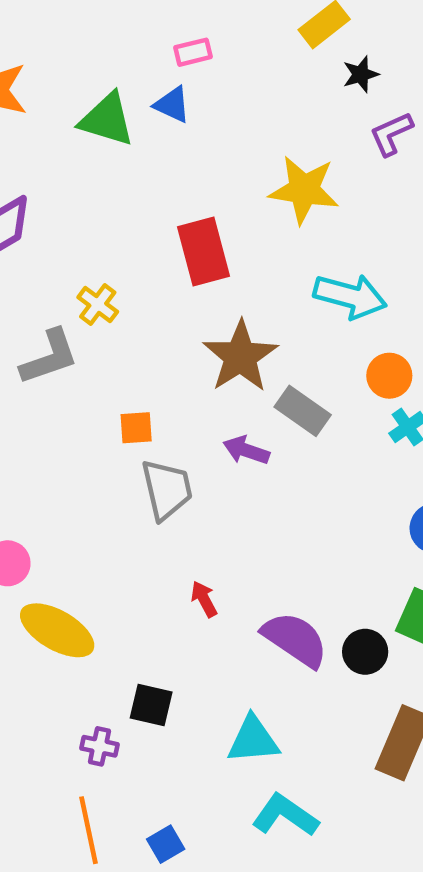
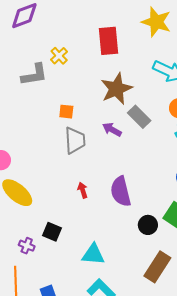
purple semicircle: (295, 639) -> (121, 191), moved, turned -148

